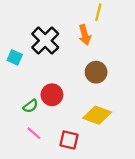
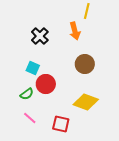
black cross: (45, 41) -> (40, 36), size x0.7
cyan square: (15, 57) -> (33, 68), moved

